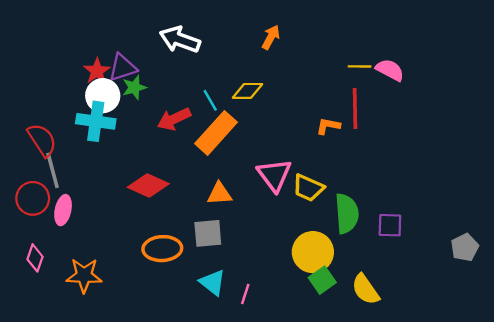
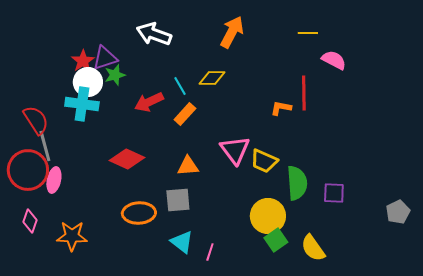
orange arrow: (271, 37) -> (232, 32), size x1.5
yellow line: (360, 66) -> (308, 33), moved
orange rectangle: (216, 133) -> (185, 114), size x0.6
red circle: (33, 198) -> (28, 170), size x1.4

